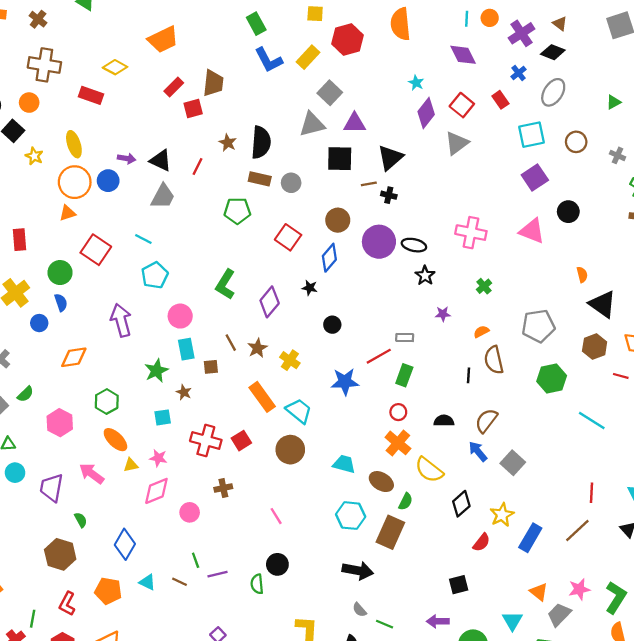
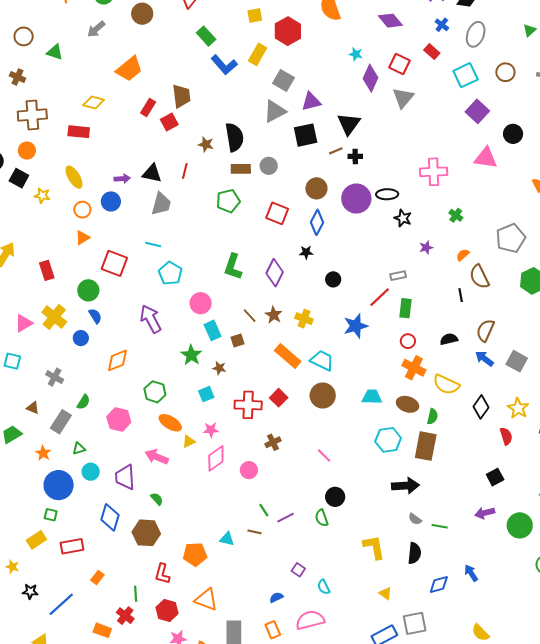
orange circle: (75, 182) -> (82, 210), size x0.6
red semicircle: (481, 542) -> (506, 436), turned -42
blue diamond: (125, 544) -> (110, 517), moved

